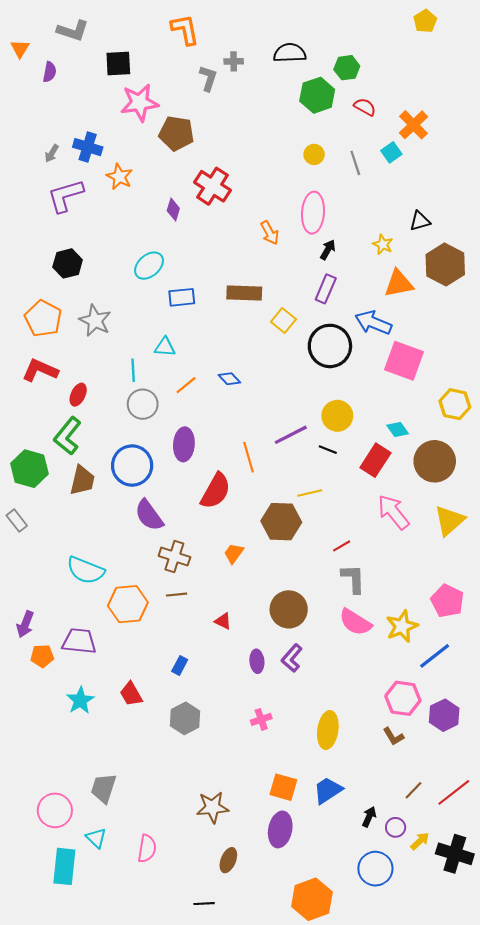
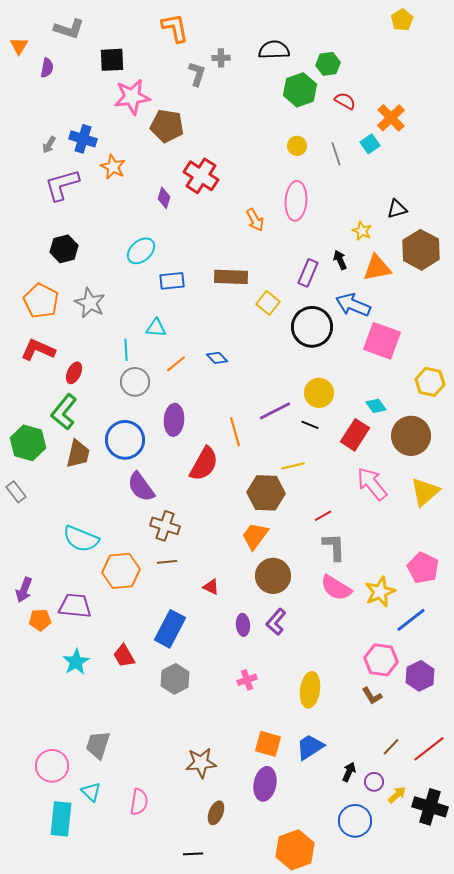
black arrow: (328, 250) -> (340, 260), moved, turned -54
orange trapezoid: (234, 553) -> (255, 536), moved, size x1.4
blue rectangle: (180, 665) -> (170, 629), size x2.0

